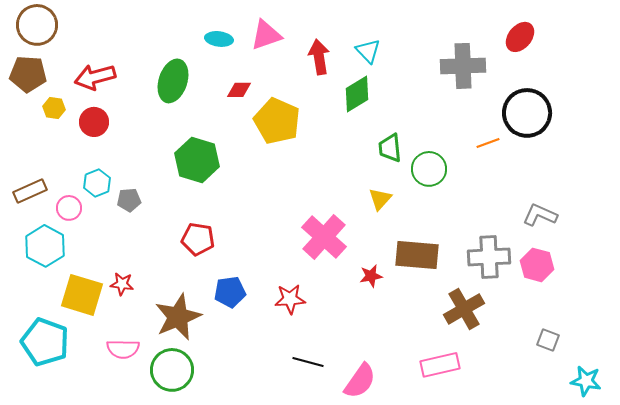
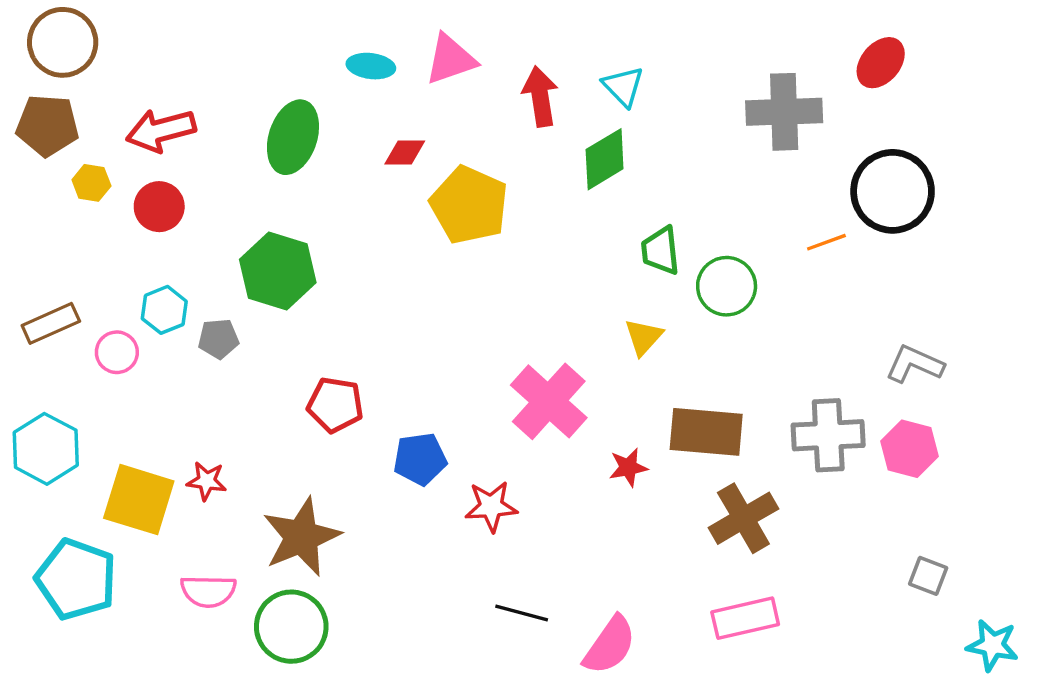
green hexagon: (197, 160) -> (278, 271), moved
cyan hexagon: (45, 246) -> (46, 449), moved
blue pentagon: (230, 292) -> (420, 459), moved
brown cross: (464, 309) -> (743, 518), moved

